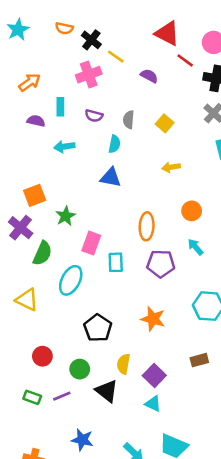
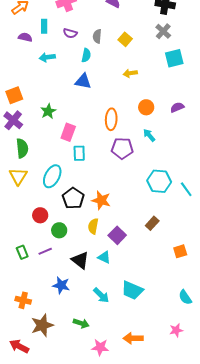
orange square: (35, 195) -> (14, 95), moved
green semicircle: (42, 253) -> (22, 148), moved, turned -30
cyan rectangle: (116, 262) -> (79, 153), moved
cyan ellipse: (71, 280) -> (52, 176), moved
yellow triangle: (27, 300) -> (18, 176), turned 36
orange star: (153, 319) -> (101, 200), moved
red circle: (42, 356) -> (40, 215), moved
brown rectangle: (199, 360) -> (152, 223), turned -32
black triangle: (107, 391) -> (80, 260), moved
green rectangle: (32, 397) -> (22, 252), turned 48
cyan triangle: (153, 404) -> (104, 257), moved

